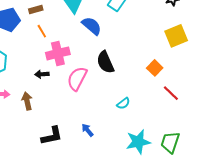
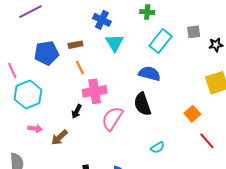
blue semicircle: (92, 26) -> (149, 74), moved, turned -30
black arrow: (42, 74) -> (77, 111), turned -64
brown arrow: (27, 101) -> (59, 137), turned -126

